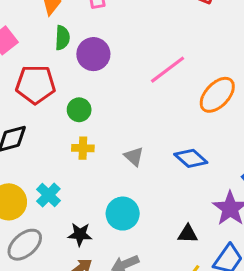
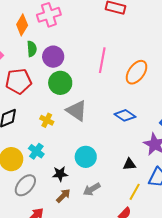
pink line: (168, 70) -> (102, 60), turned -35
green circle: (79, 110) -> (60, 83), moved, size x1.5
yellow cross: (83, 148) -> (47, 120), moved, turned 32
gray triangle: (134, 156) -> (77, 111), moved, size x1.6

